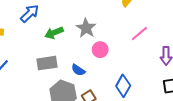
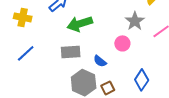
gray star: (86, 28) -> (135, 21), moved
green arrow: (54, 33) -> (80, 24), size x1.4

